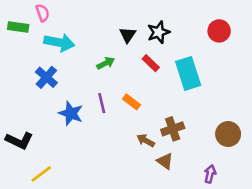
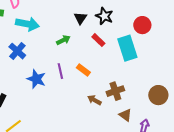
red circle: (219, 31) -> (142, 25), moved
black star: (159, 32) -> (104, 16), turned -30
brown triangle: (165, 161) -> (125, 115), moved

